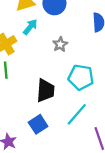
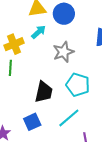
gray star: (60, 44) -> (63, 52), size x1.5

